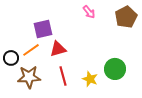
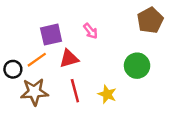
pink arrow: (89, 12) -> (90, 31), moved
green circle: (115, 69) -> (137, 66), moved

